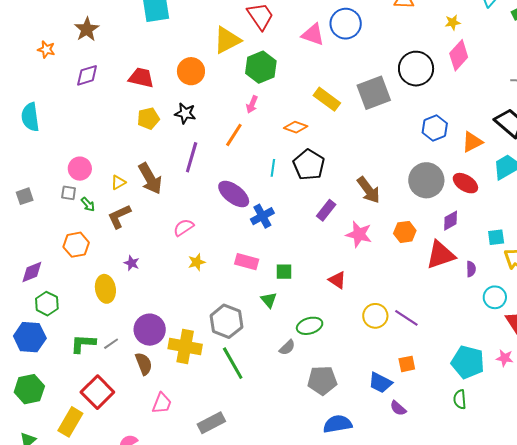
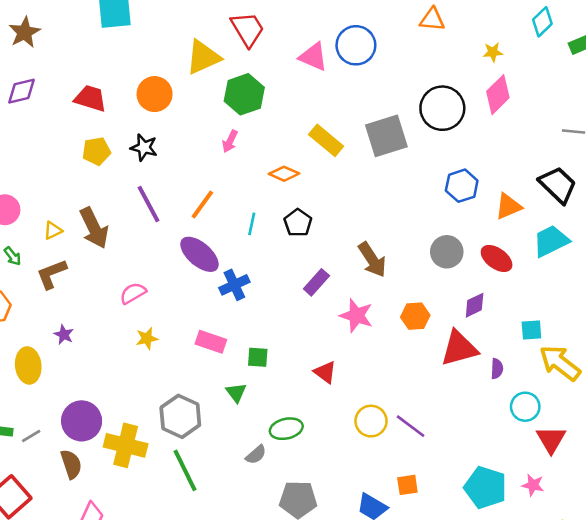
orange line: (234, 135) -> (202, 204), moved
purple line: (192, 157) -> (149, 204), turned -48
black pentagon: (309, 165) -> (298, 223), size x0.7
gray circle: (426, 180) -> (447, 252), size x0.7

